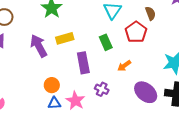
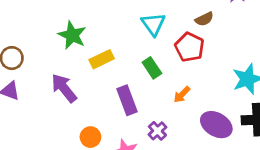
brown semicircle: (150, 13) -> (204, 19), turned 96
yellow rectangle: (65, 38) -> (102, 59), moved
purple cross: (102, 89) -> (157, 131), turned 32

